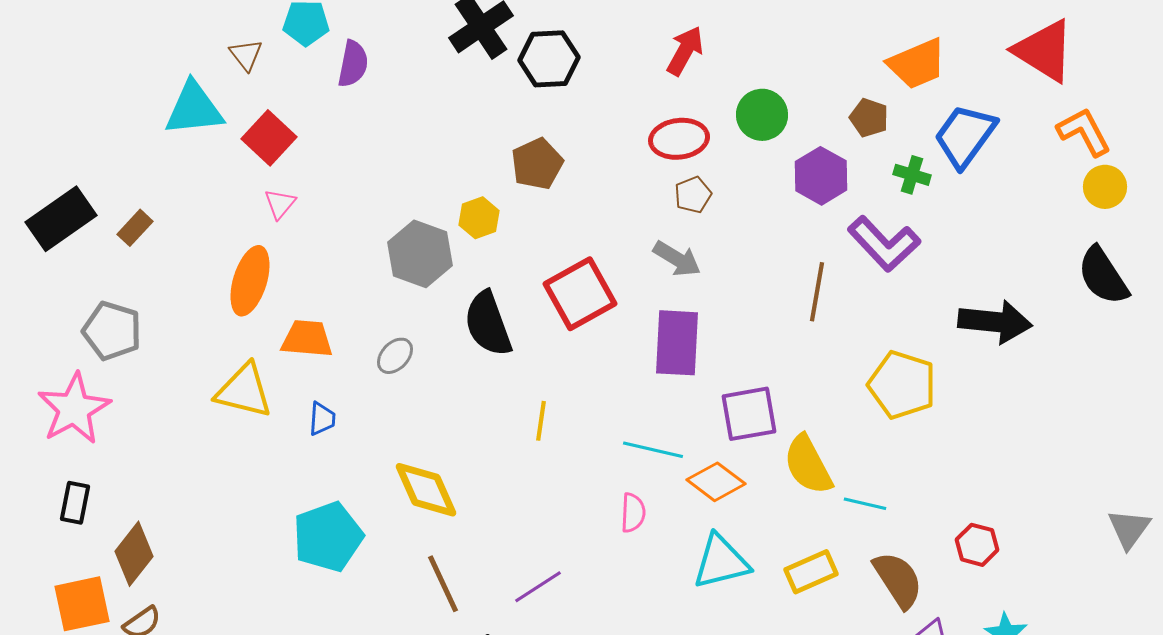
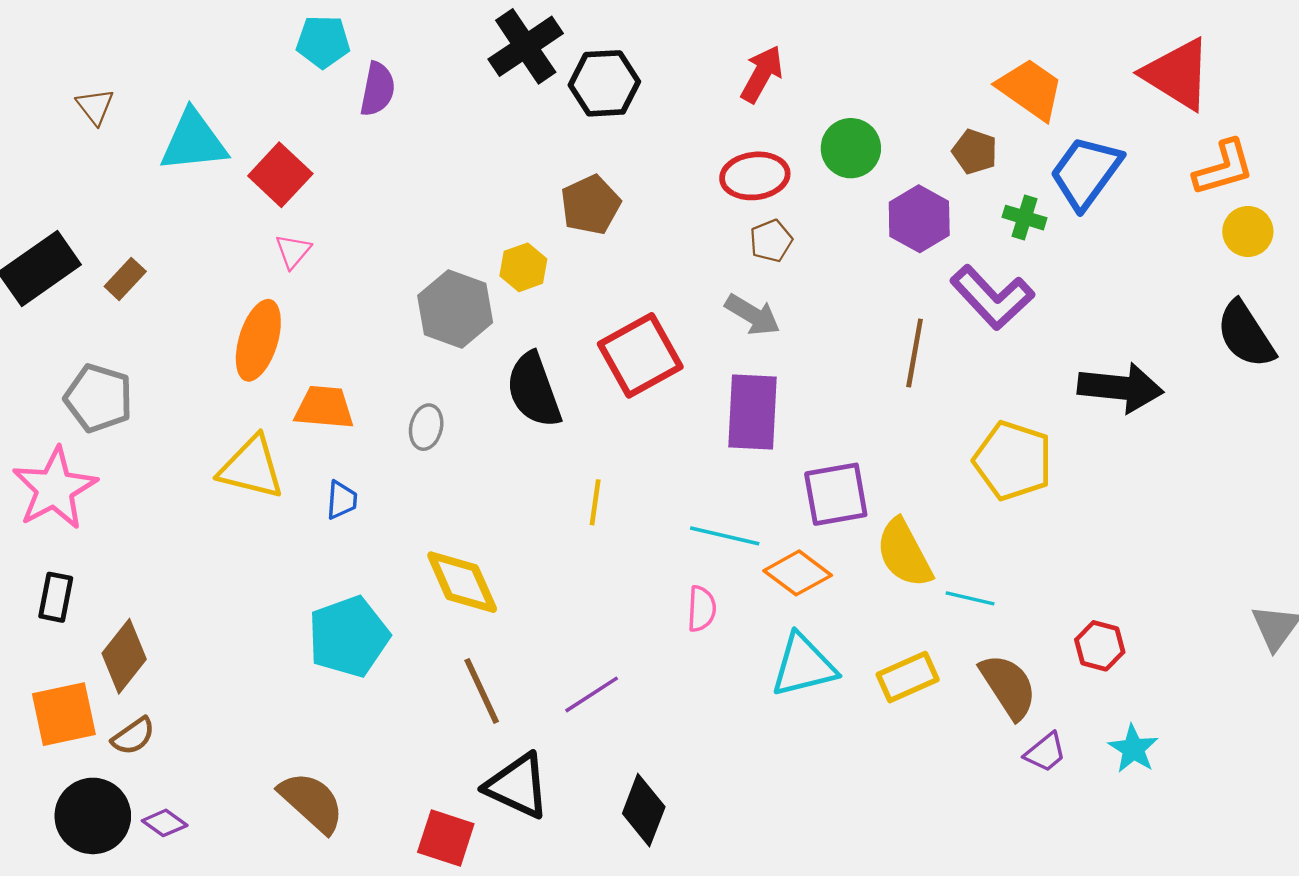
brown triangle: (246, 55) -> (95, 106), moved
orange trapezoid: (917, 64) -> (1030, 89), turned -122
orange L-shape: (1084, 132) -> (1224, 168), turned 102
gray ellipse: (395, 356) -> (426, 427), turned -30

